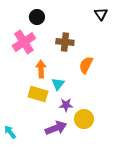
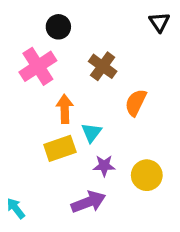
brown cross: (65, 42) -> (103, 66), turned 30
yellow rectangle: (38, 94) -> (60, 148), turned -36
yellow circle: (84, 119) -> (147, 175), moved

